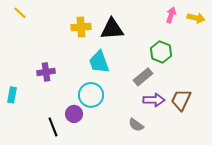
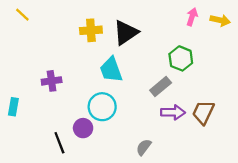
black triangle: (112, 29) -> (126, 33), turned -30
gray semicircle: (136, 125) -> (144, 147), moved, turned 91

